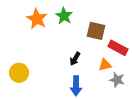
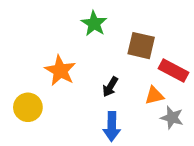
orange star: (37, 19) -> (60, 71), moved

